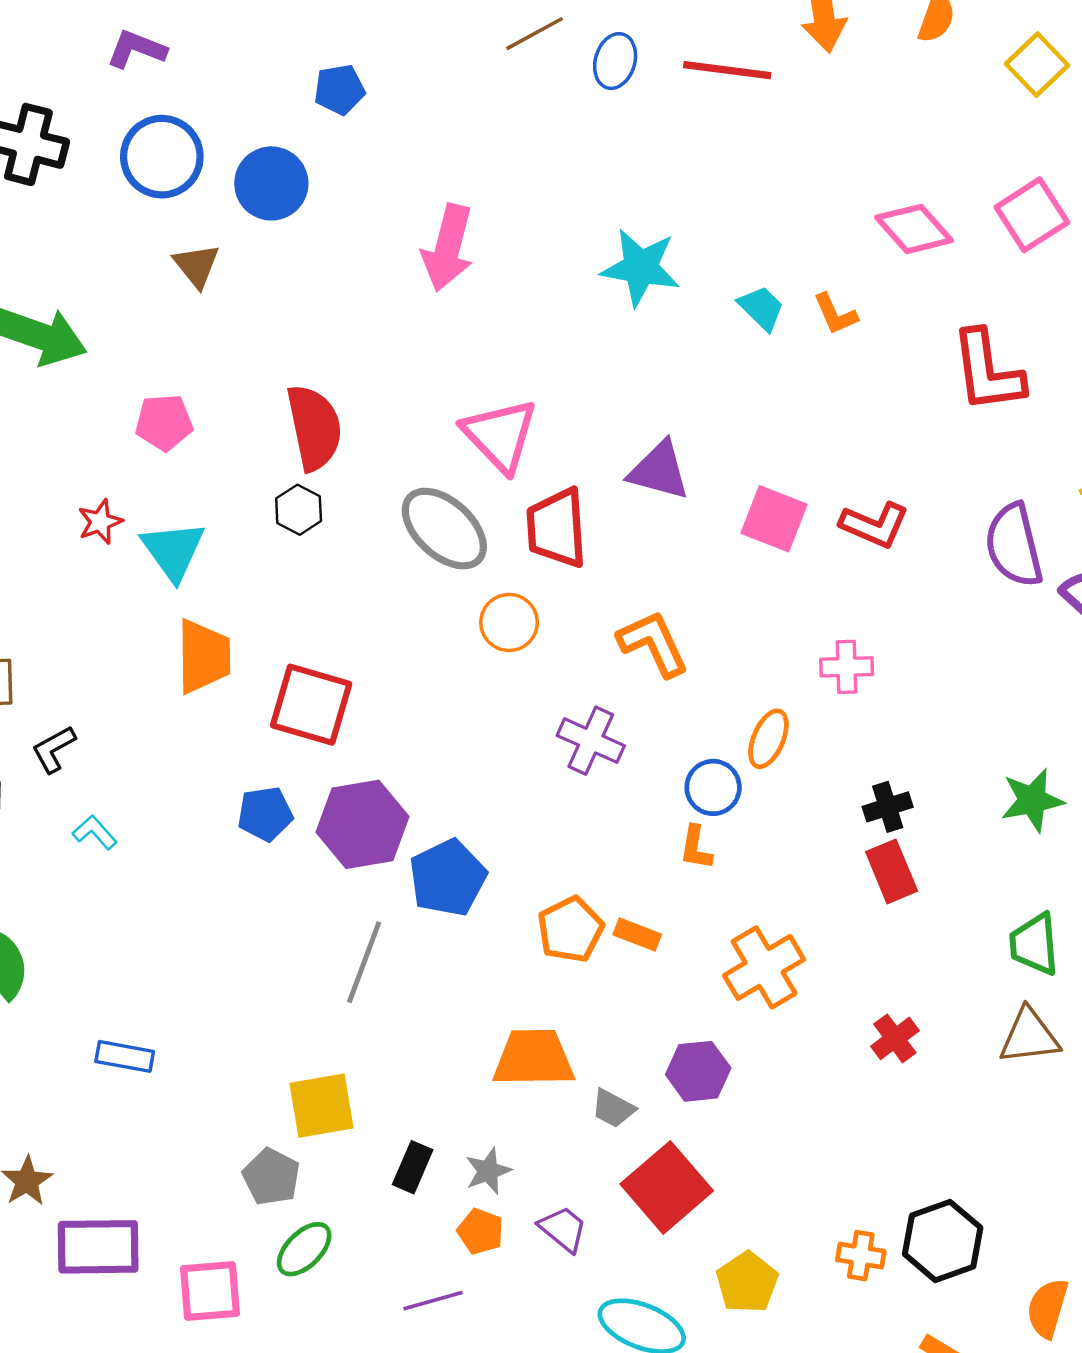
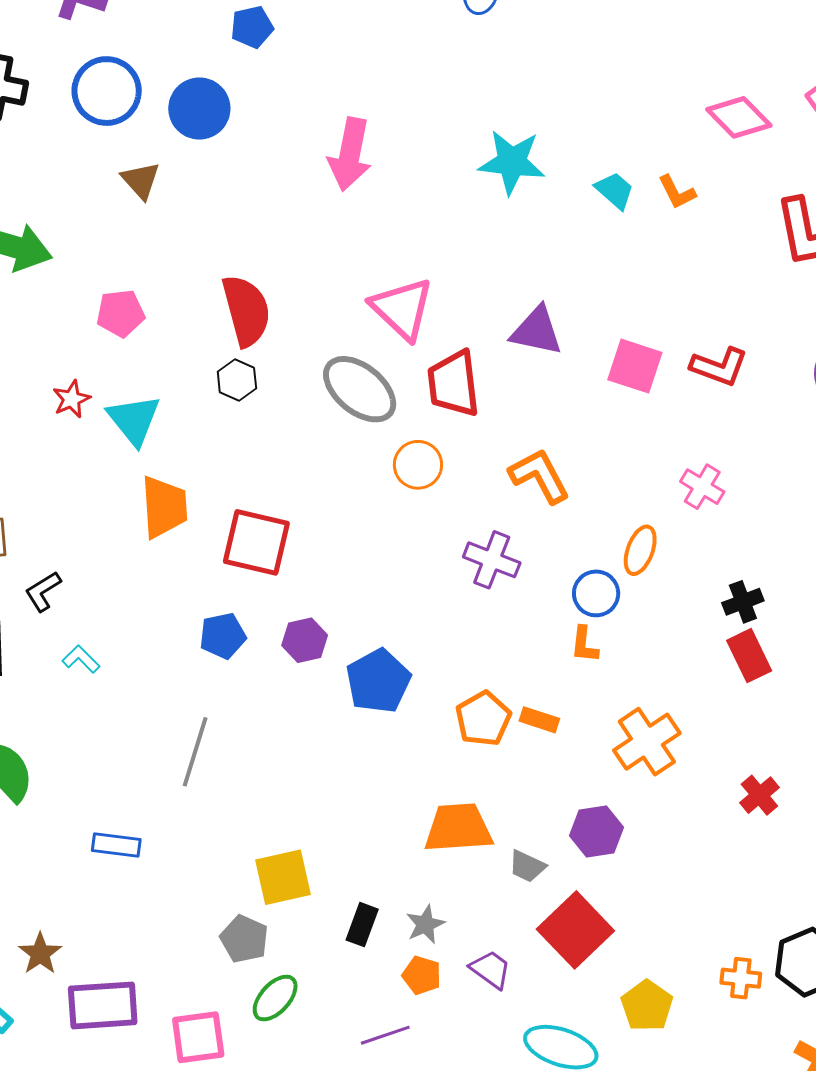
pink cross: (847, 667) -> (702, 487), turned 36
purple hexagon: (363, 824) -> (305, 640), size x0.6
gray line: (364, 962) -> (195, 752), moved

